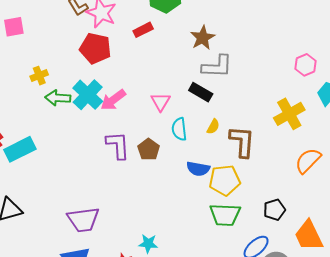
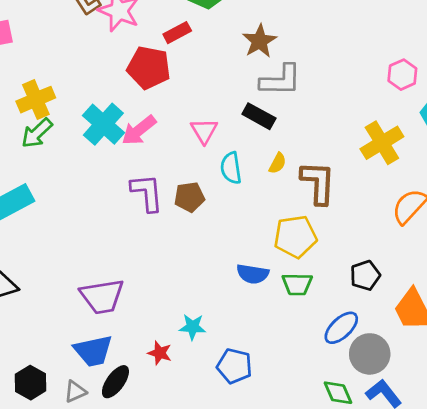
red pentagon: (95, 48) -> (149, 68), moved
yellow cross: (39, 76) -> (36, 100), size x1.5
green arrow: (58, 98) -> (37, 133), moved, turned -45
brown pentagon: (149, 149) -> (189, 197), turned 30
blue semicircle: (198, 169) -> (253, 274), moved
green trapezoid: (225, 215) -> (297, 284), size x0.7

